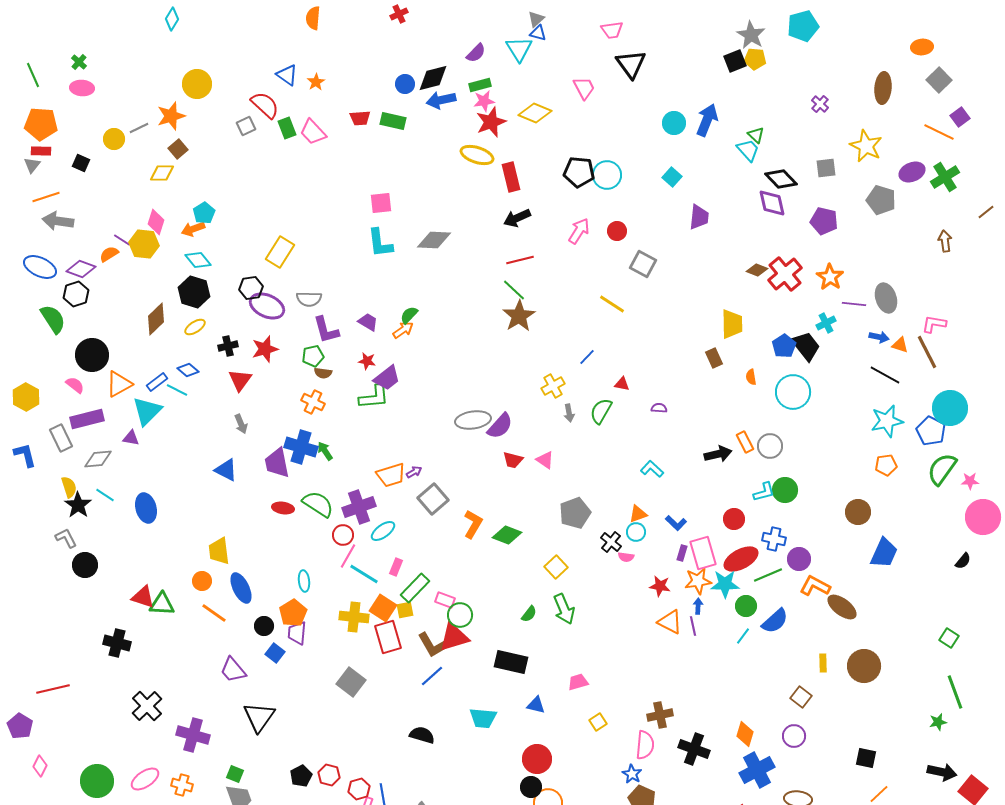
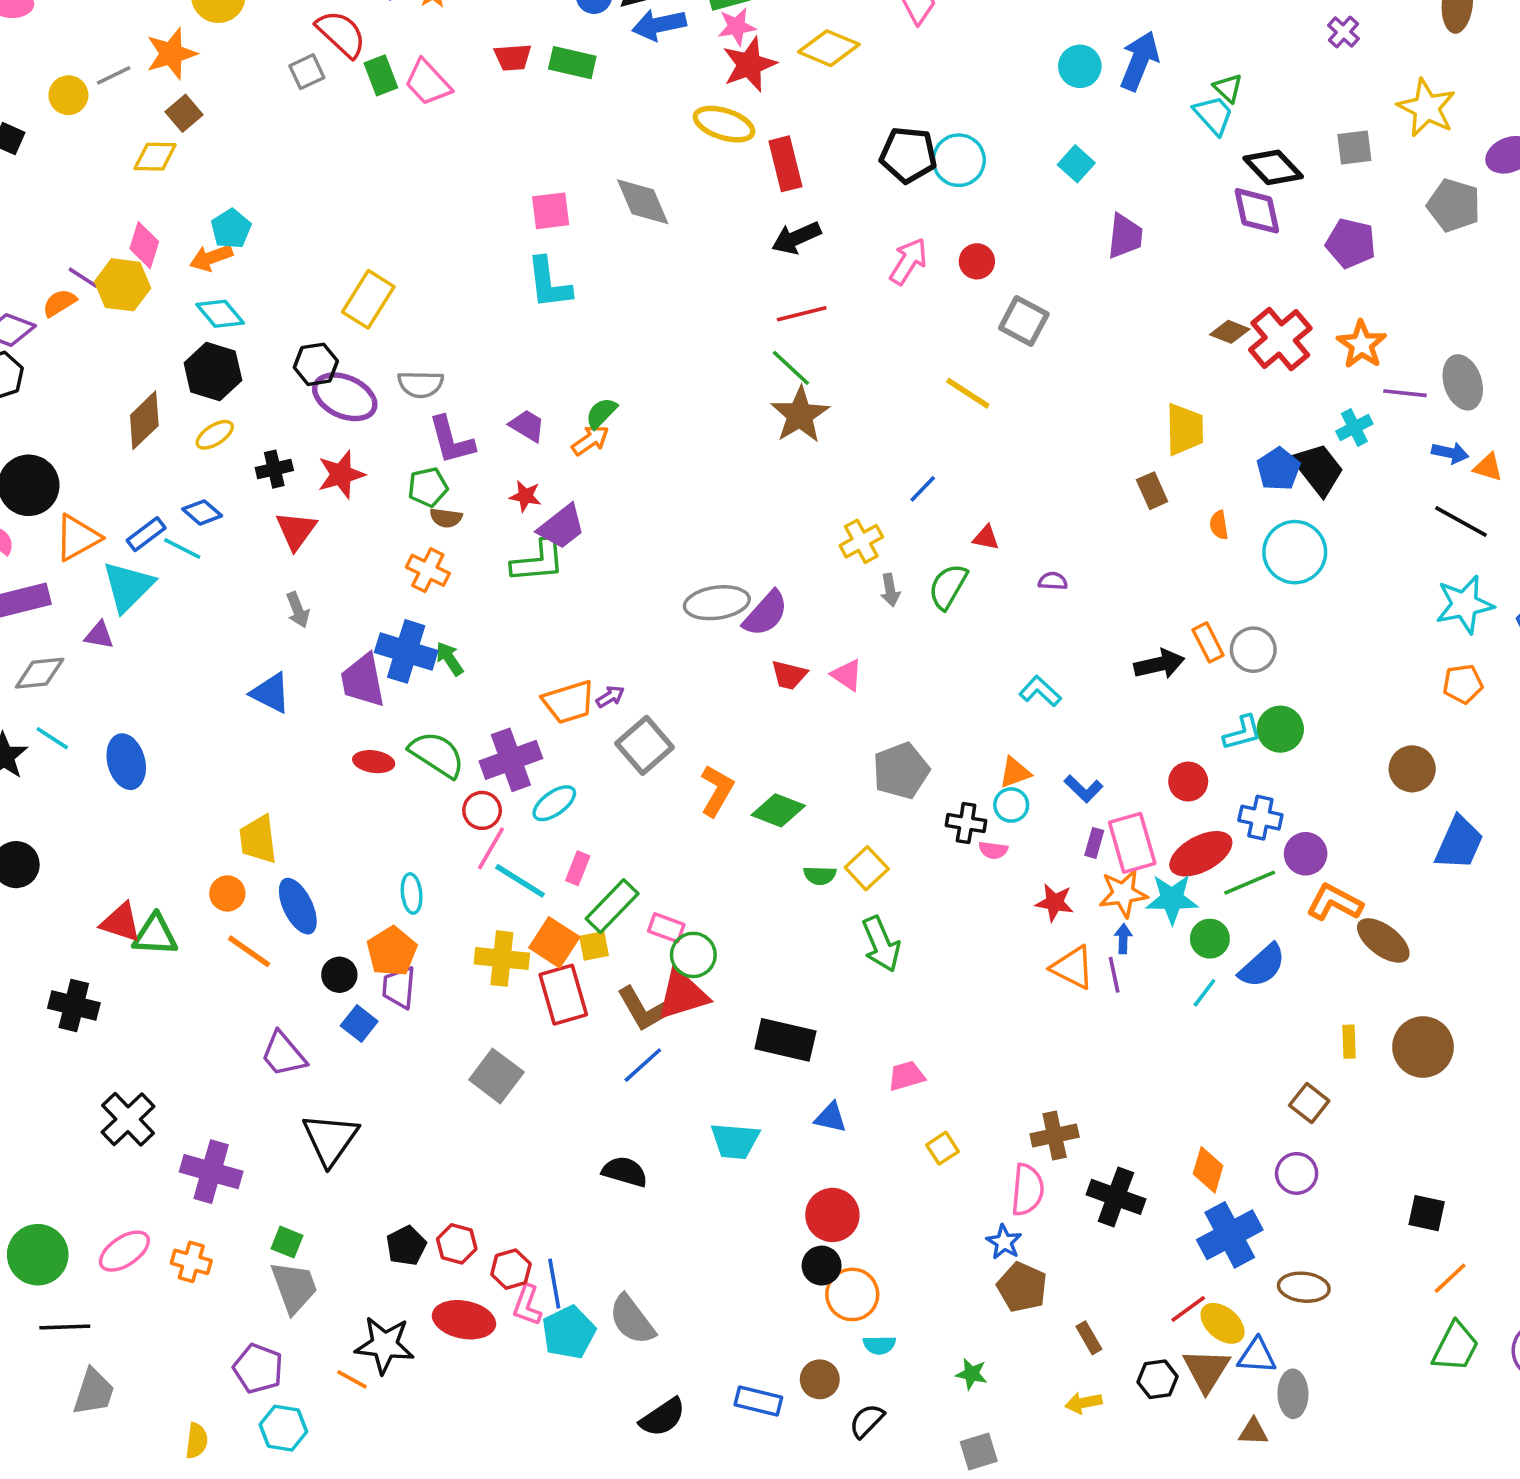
gray diamond: (434, 240) -> (643, 202), moved, turned 64
black cross: (611, 542) -> (966, 823), turned -30
green semicircle: (529, 614) -> (820, 875), moved, turned 54

